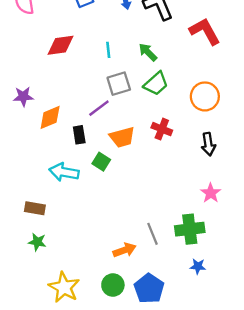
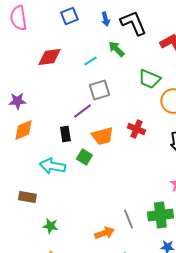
cyan line: (108, 50) -> (90, 61), turned 64
green arrow: (148, 52) -> (116, 49), moved
green trapezoid: (156, 84) -> (149, 79), moved, turned 65
orange diamond: (50, 117) -> (23, 130), moved
green star: (37, 242) -> (50, 226), moved

